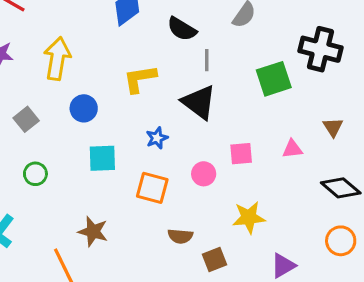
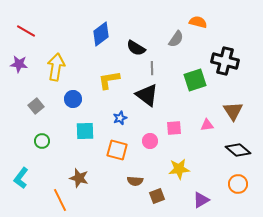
brown triangle: (333, 127) -> (233, 111), size x1.5

